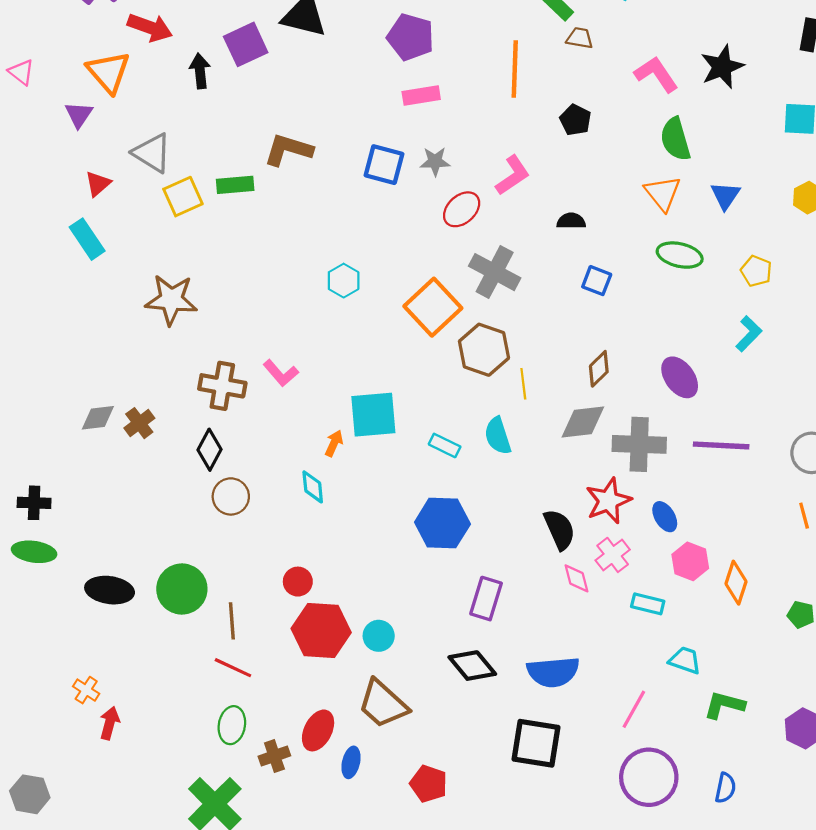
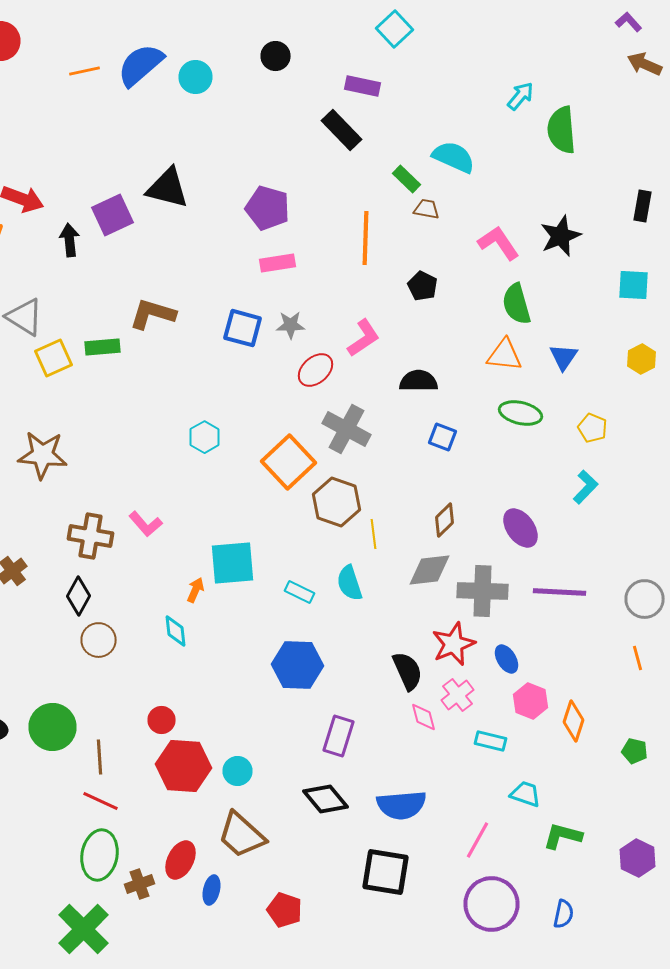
orange triangle: (663, 193) -> (504, 355), turned -45
black semicircle: (571, 221) -> (418, 381), size x1.4
green ellipse: (232, 725) -> (100, 855), size x1.4

